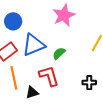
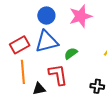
blue circle: (13, 21) -> (46, 16), moved

